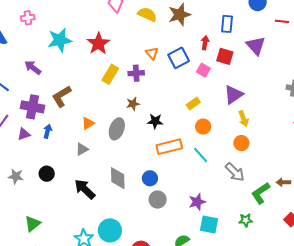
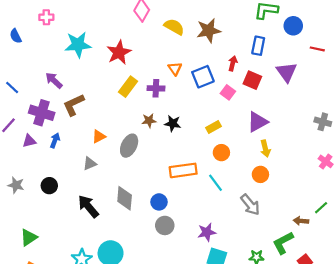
purple arrow: (33, 68) -> (54, 80), moved
black star: (155, 121) -> (173, 123), moved
green L-shape: (261, 193) -> (283, 243), moved

